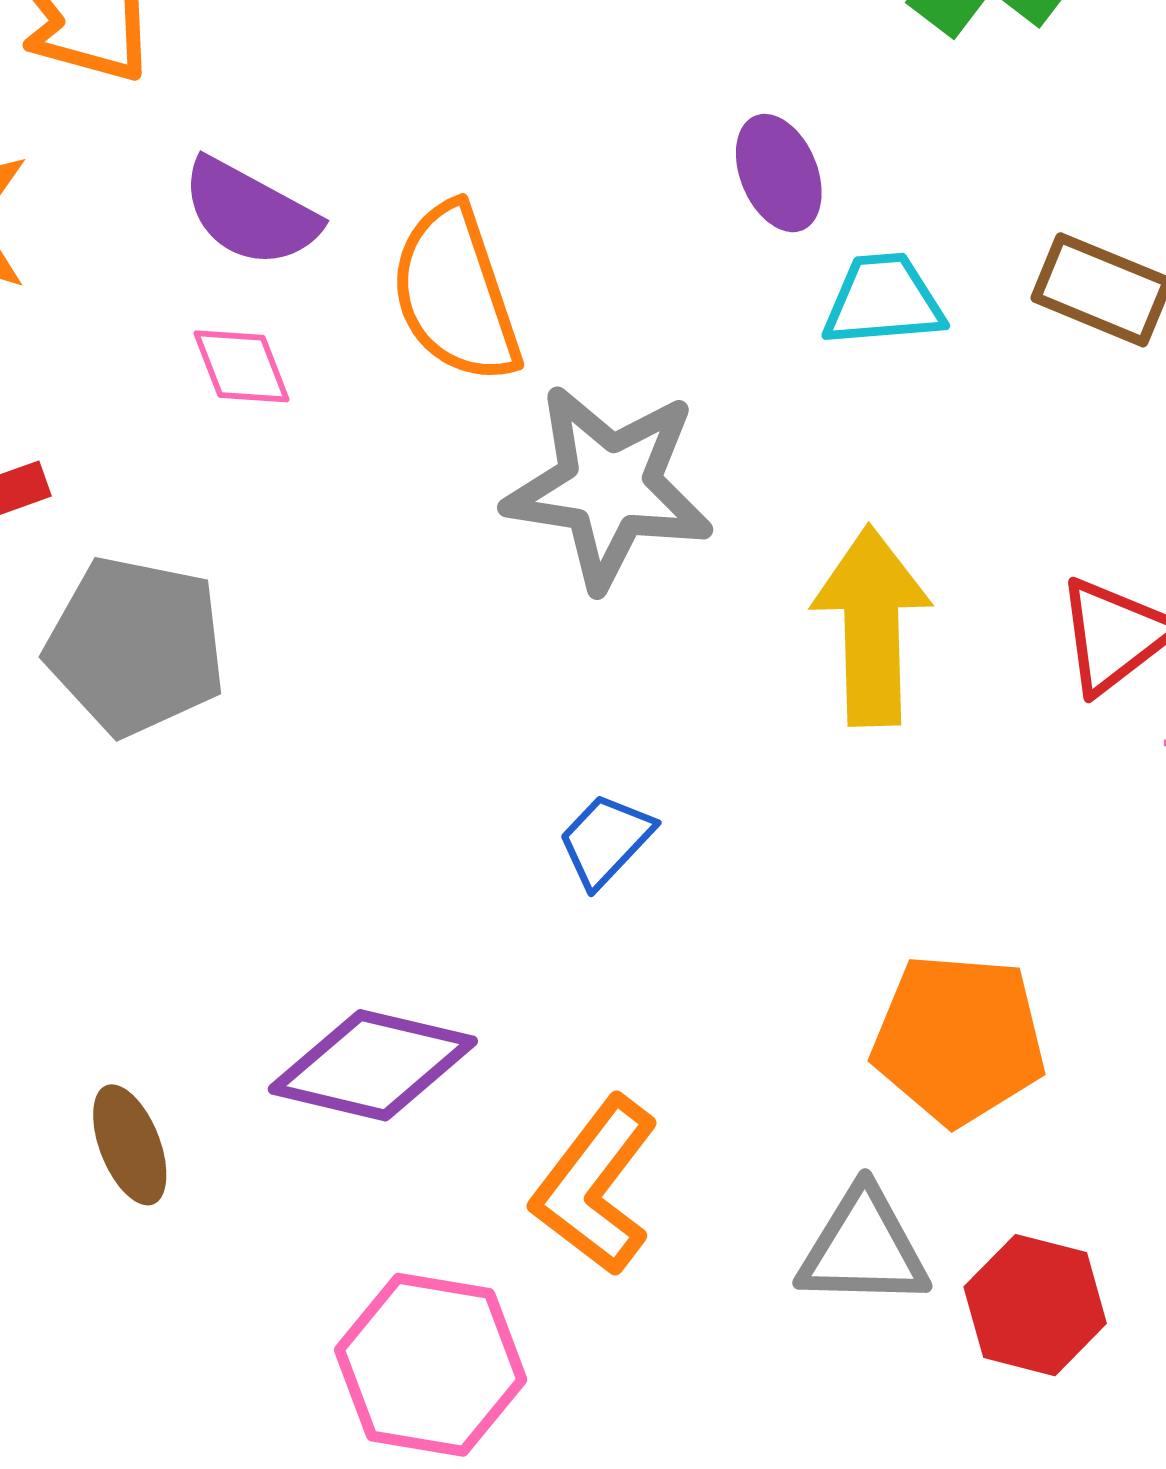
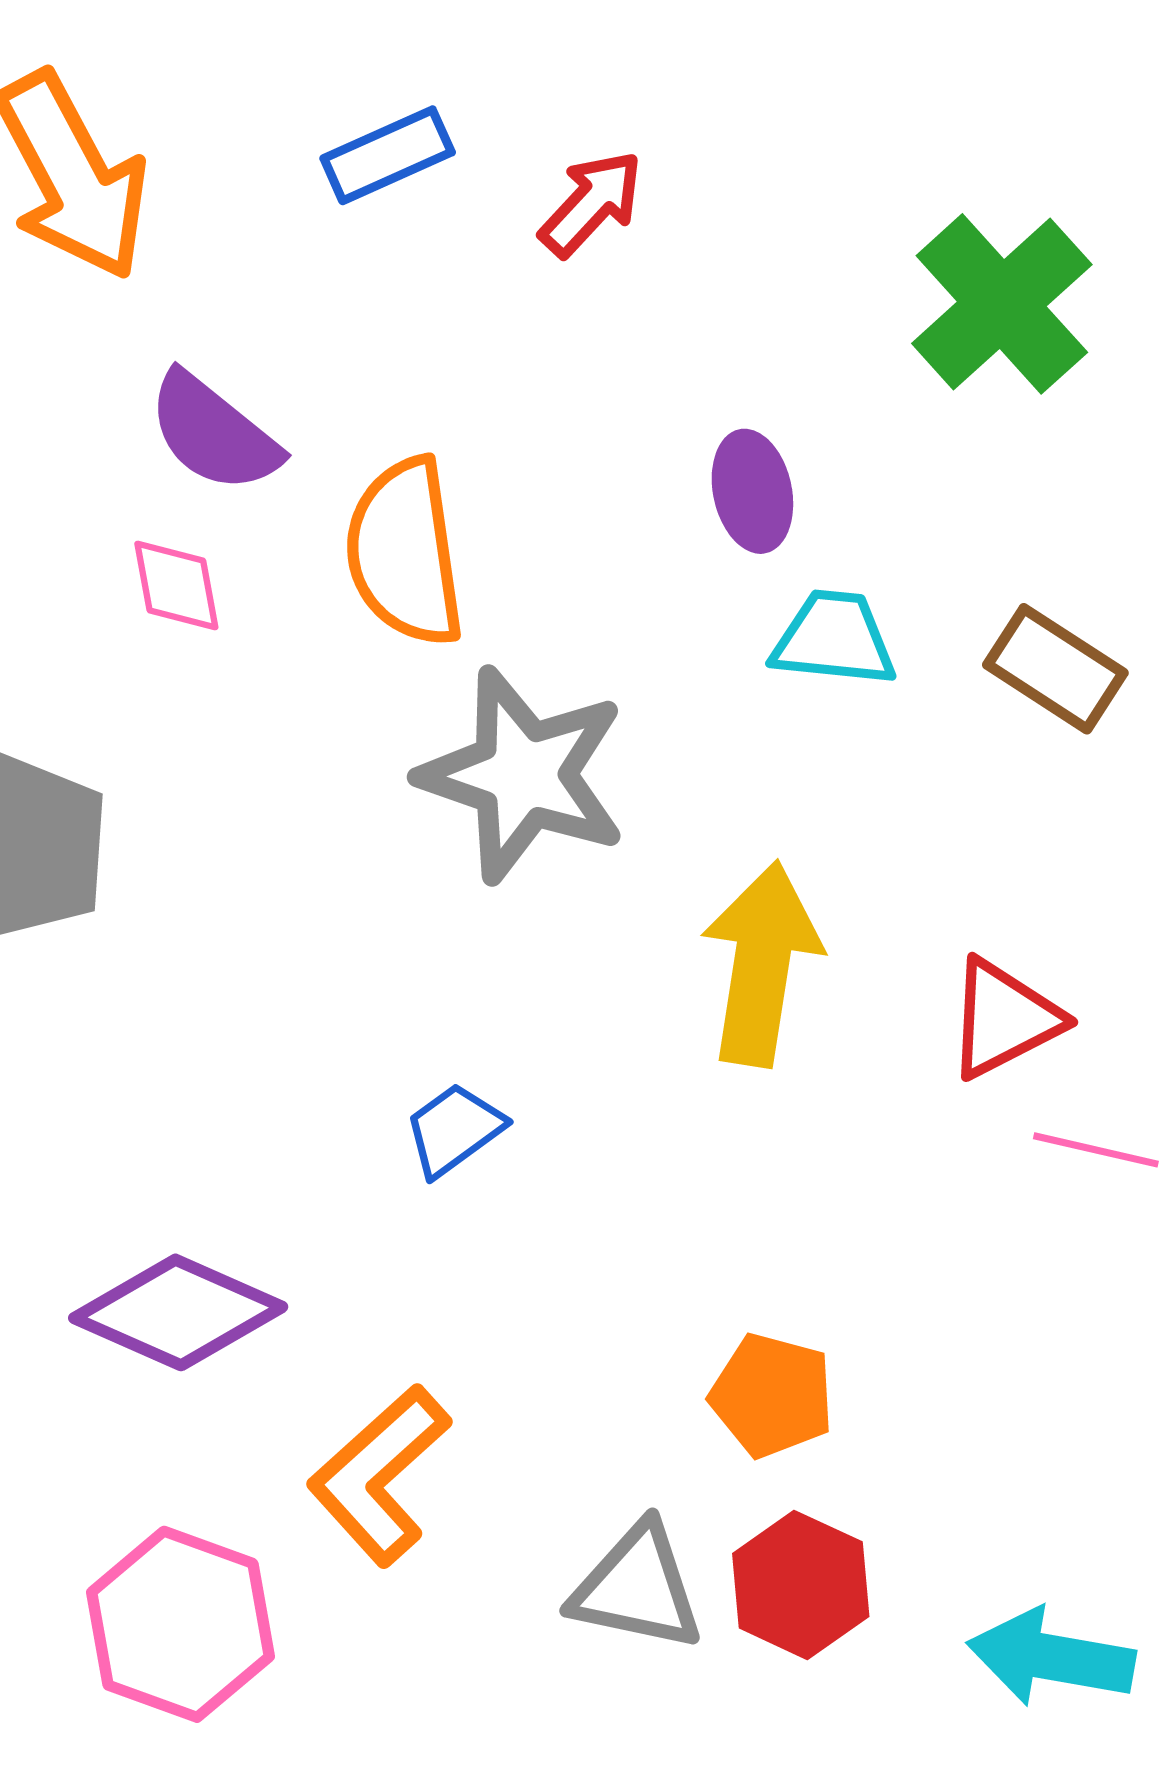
orange pentagon: (959, 1039) -> (772, 1395), size x0.7
red hexagon: (1035, 1305) -> (801, 1585), moved

